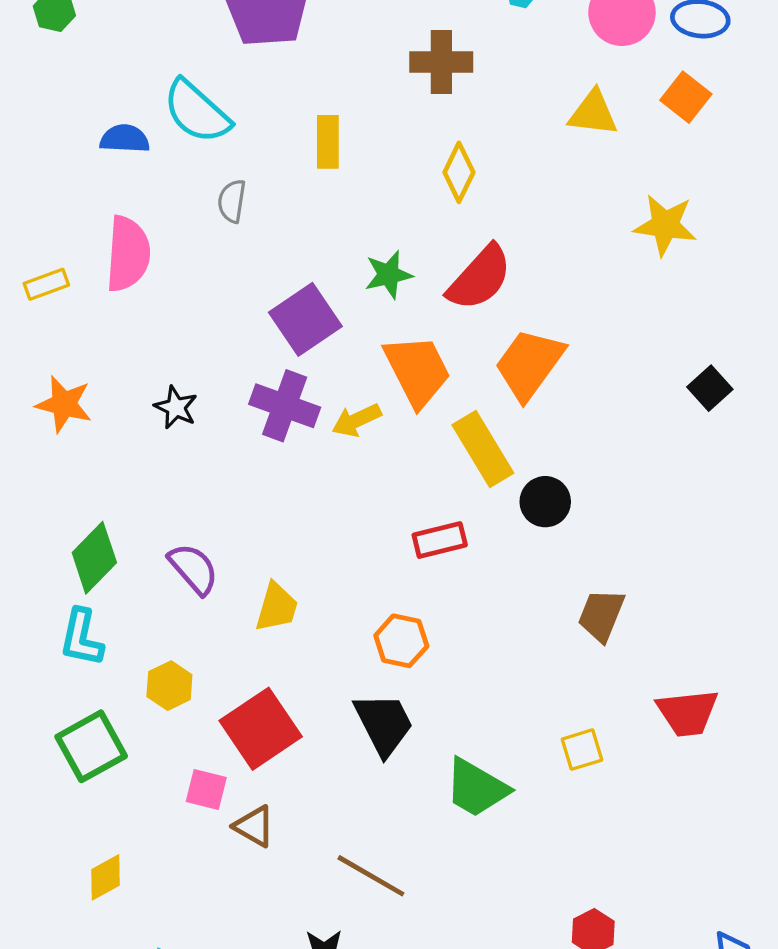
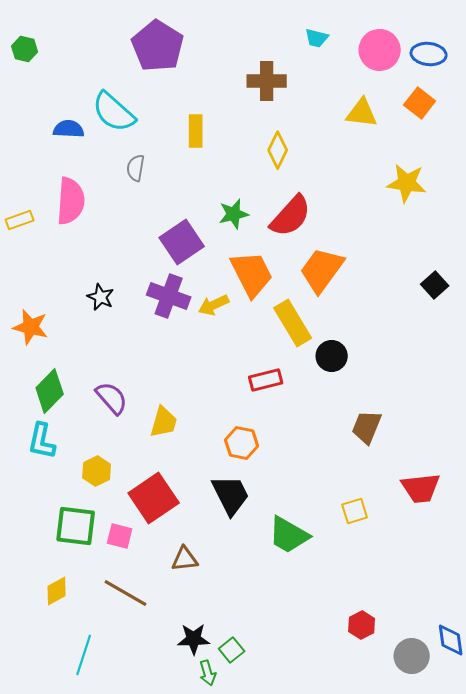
orange star: (64, 404) -> (31, 327), moved
green square: (91, 746) -> (76, 526), moved, turned 36
brown triangle: (254, 826) -> (185, 559), moved, turned -36
brown line: (371, 876) -> (126, 593), moved

